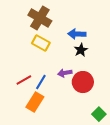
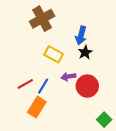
brown cross: (40, 18) -> (42, 19), turned 30
blue arrow: (77, 34) -> (81, 36), turned -78
yellow rectangle: (41, 43) -> (54, 54), moved

